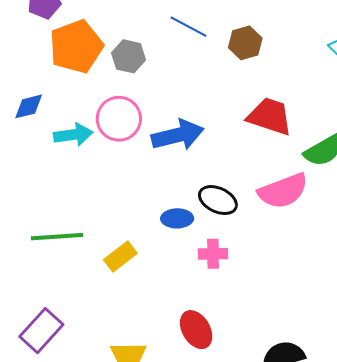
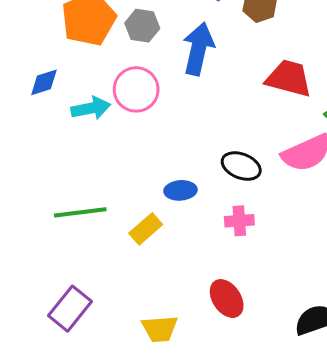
blue arrow: (178, 135) -> (198, 49), moved, turned -60
blue ellipse: (177, 218) -> (180, 190), moved

